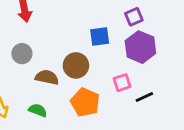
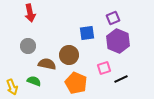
green semicircle: (38, 110) -> (34, 81), moved

